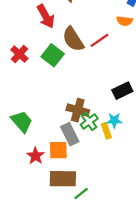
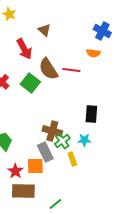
red line: (99, 40) -> (71, 70), turned 42
black rectangle: (122, 91) -> (91, 114), turned -60
yellow rectangle: (106, 131) -> (72, 159), moved
brown rectangle: (63, 179) -> (23, 191), moved

